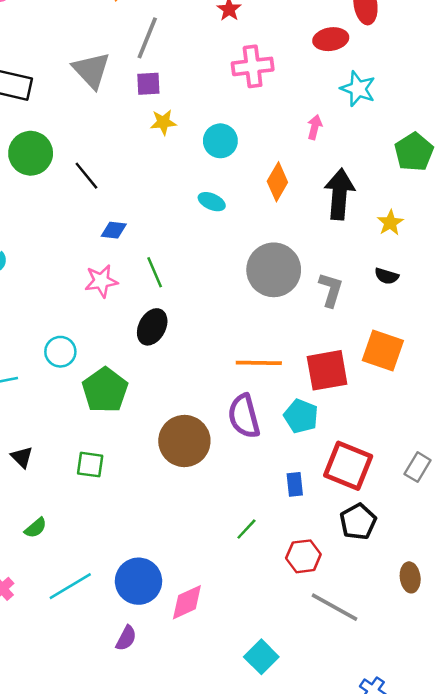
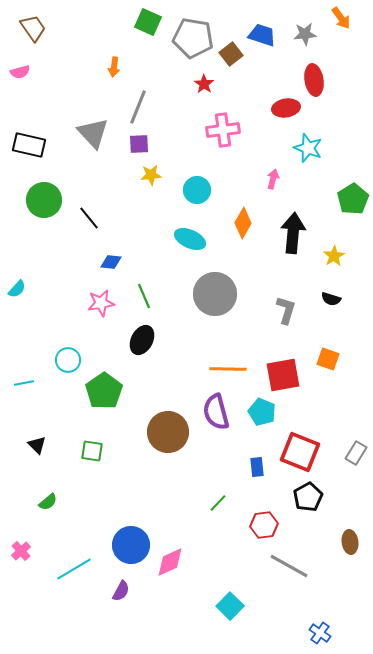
cyan ellipse: (212, 202) -> (190, 239), size x1.4
gray circle: (274, 270) -> (215, 294), moved
orange square: (383, 350) -> (328, 359), size x0.7
cyan line: (70, 586) -> (74, 569), moved

